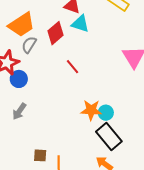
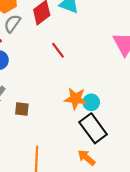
brown square: (40, 155) -> (22, 109), moved

